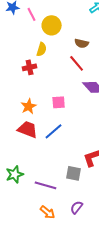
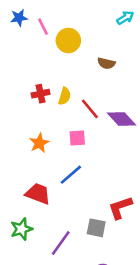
yellow semicircle: (42, 49) -> (65, 96), moved
red line: (77, 63) -> (90, 109), moved
red trapezoid: (28, 129) -> (38, 194), moved
purple line: (46, 185) -> (61, 243), turned -70

